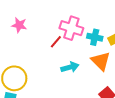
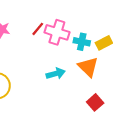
red line: (56, 42) -> (38, 29), moved

